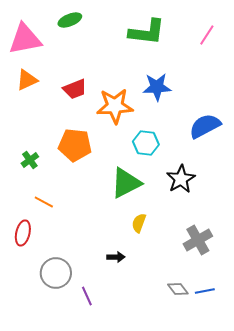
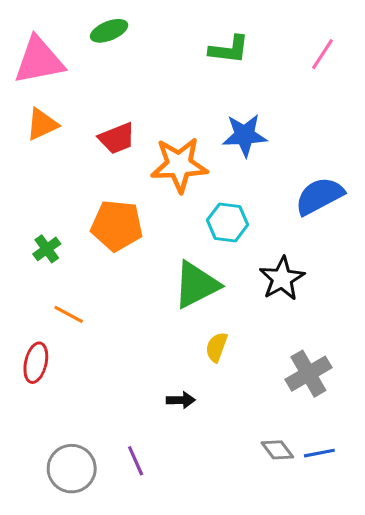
green L-shape: (147, 32) -> (229, 50), size x0.7
gray circle: (56, 273) -> (72, 469), moved

